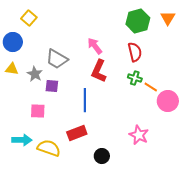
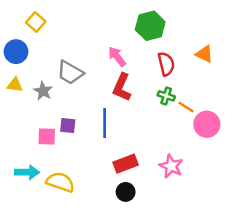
orange triangle: (168, 18) -> (204, 54), moved, turned -35
green hexagon: (138, 21) -> (150, 26), moved
purple square: (52, 86) -> (68, 125), moved
red rectangle: (77, 133) -> (126, 164), moved

